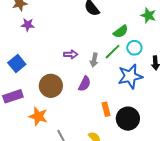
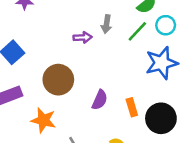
gray arrow: (94, 60) -> (106, 24), moved
purple semicircle: (85, 84) -> (100, 100), moved

